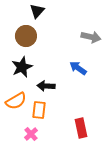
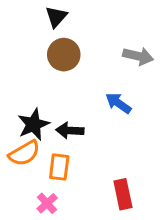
brown circle: (26, 36) -> (64, 55), moved
black star: (22, 67) -> (33, 124), moved

